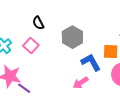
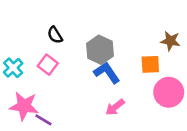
blue L-shape: (91, 62) -> (107, 73), moved

